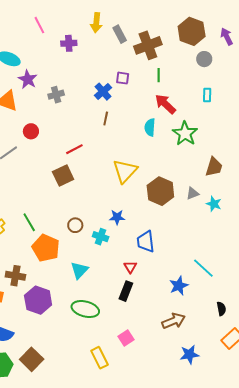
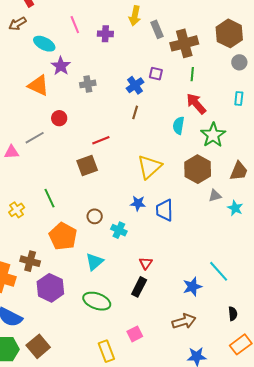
pink line: (39, 25) -> (75, 25), moved
brown hexagon: (160, 191) -> (198, 169), moved
blue star: (117, 217) -> (138, 203), moved
green line: (29, 222) -> (50, 198), moved
blue trapezoid: (146, 242) -> (165, 210), moved

